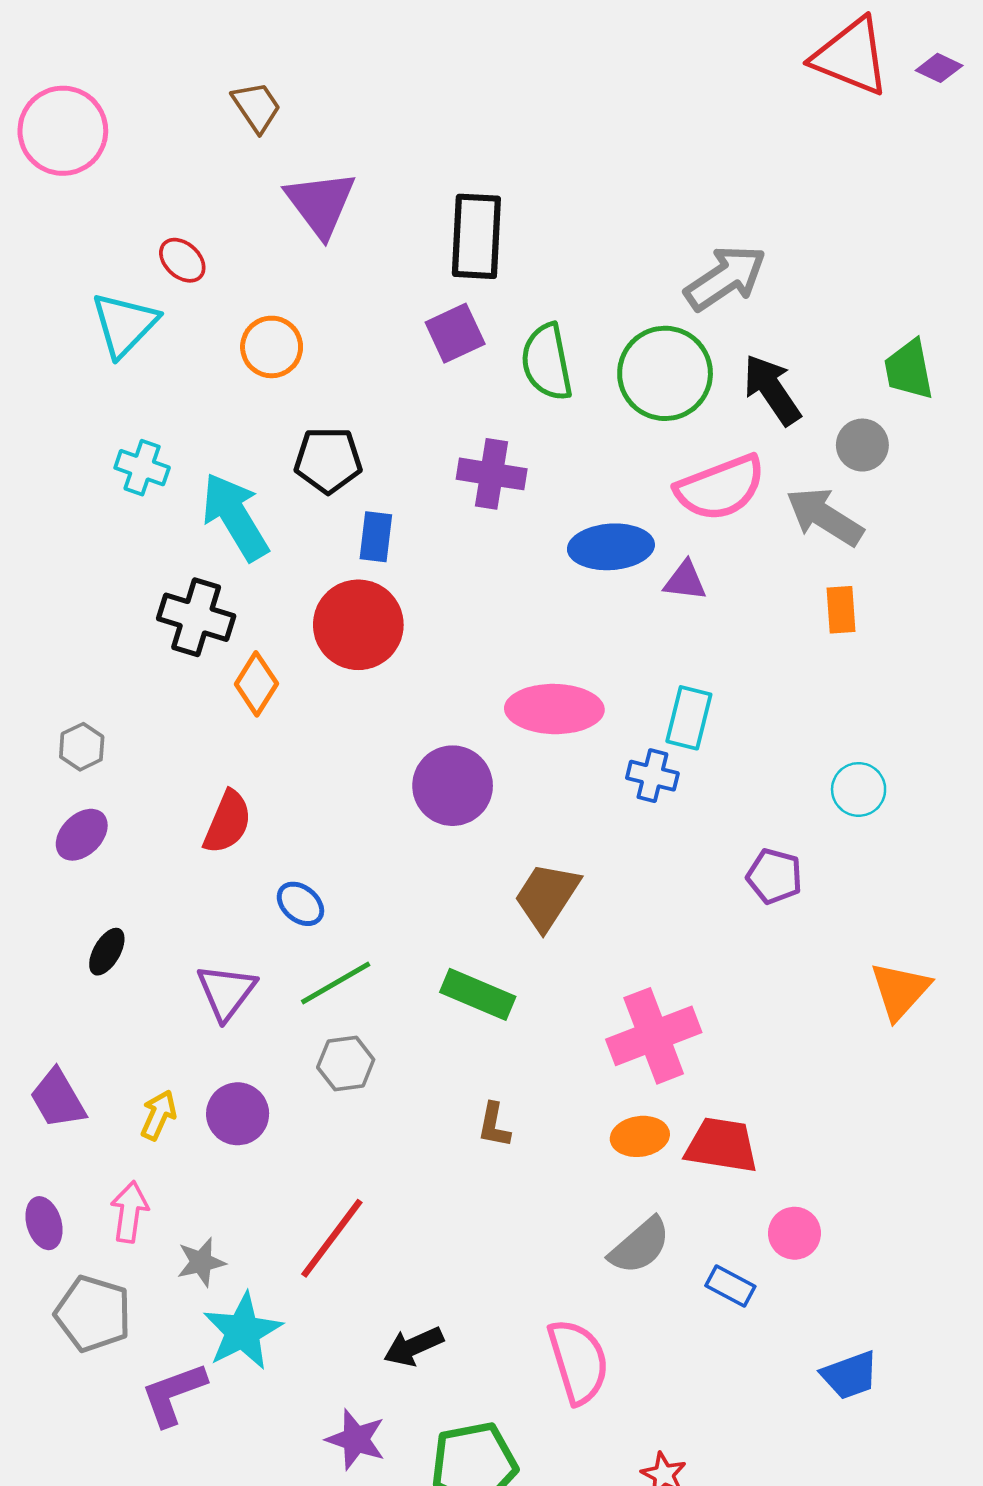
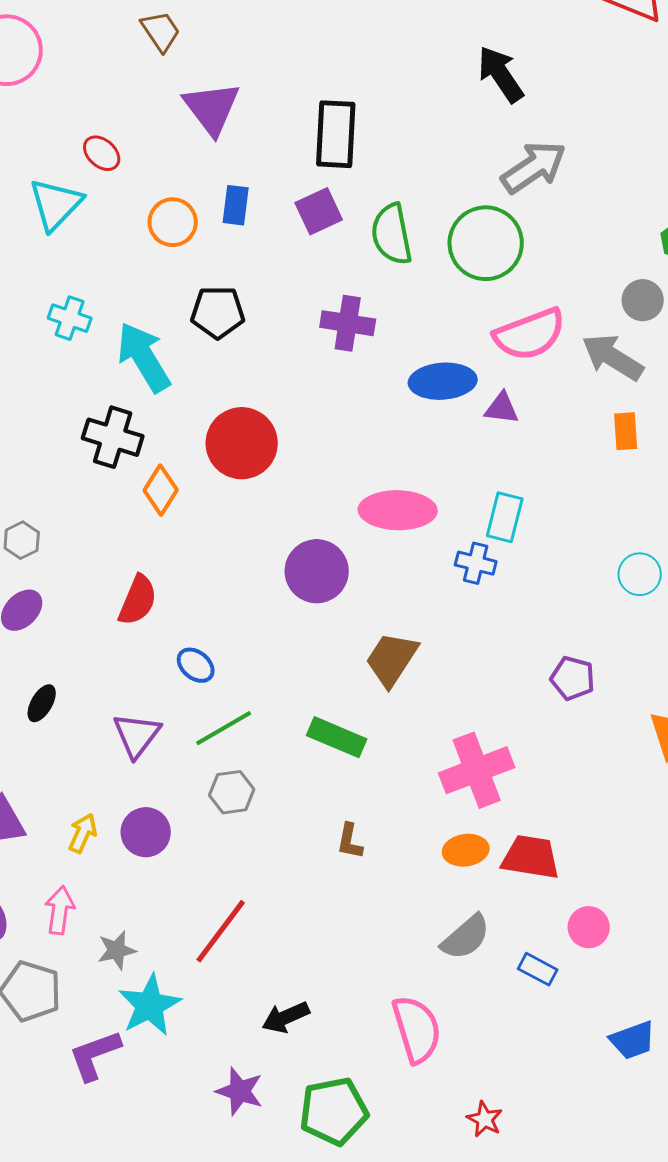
black arrow: (772, 390) -> (501, 74), moved
blue rectangle: (376, 537) -> (236, 205), moved
purple pentagon: (774, 876) -> (573, 678), moved

